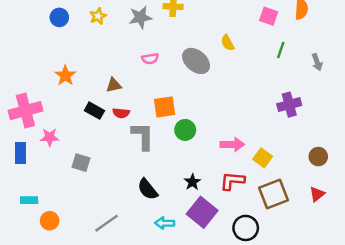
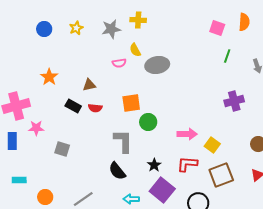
yellow semicircle: (228, 43) -> (135, 50), moved
gray ellipse: (196, 61) -> (157, 65), turned -50
gray L-shape: (143, 136) -> (123, 141), moved
orange circle: (50, 221) -> (45, 197), moved

